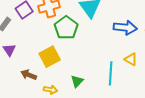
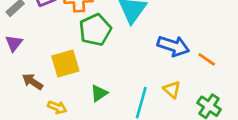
green triangle: (77, 81) -> (99, 93), moved

